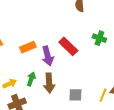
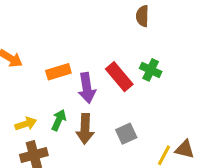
green cross: (99, 38) -> (151, 70), moved
gray square: (75, 95) -> (126, 134), moved, turned -32

